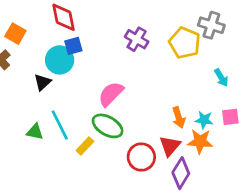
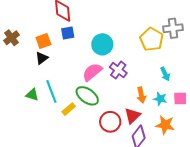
gray cross: (211, 25) -> (173, 28), turned -30
orange square: (15, 34) -> (43, 41), moved, turned 35
purple cross: (137, 39) -> (118, 70), moved
cyan circle: (60, 60) -> (102, 44), moved
cyan arrow: (221, 78) -> (165, 74), moved
orange star: (200, 141) -> (165, 125), moved

